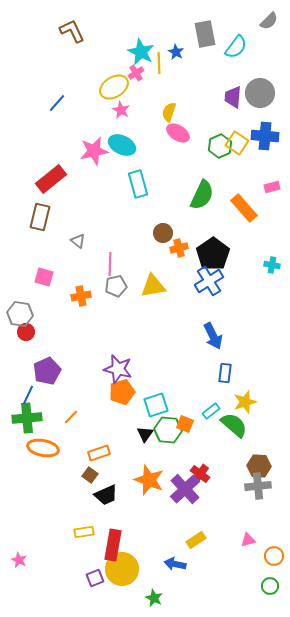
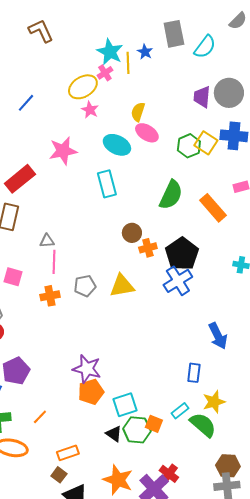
cyan ellipse: (122, 145) -> (117, 145), moved
gray triangle: (78, 241) -> (47, 241), turned -42
pink line: (110, 264) -> (54, 262), moved
blue arrow: (213, 336) -> (218, 336), moved
black triangle: (145, 434) -> (114, 434), turned -30

